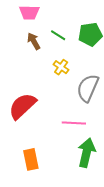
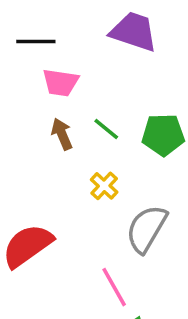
pink line: (74, 123) -> (114, 287), turned 50

